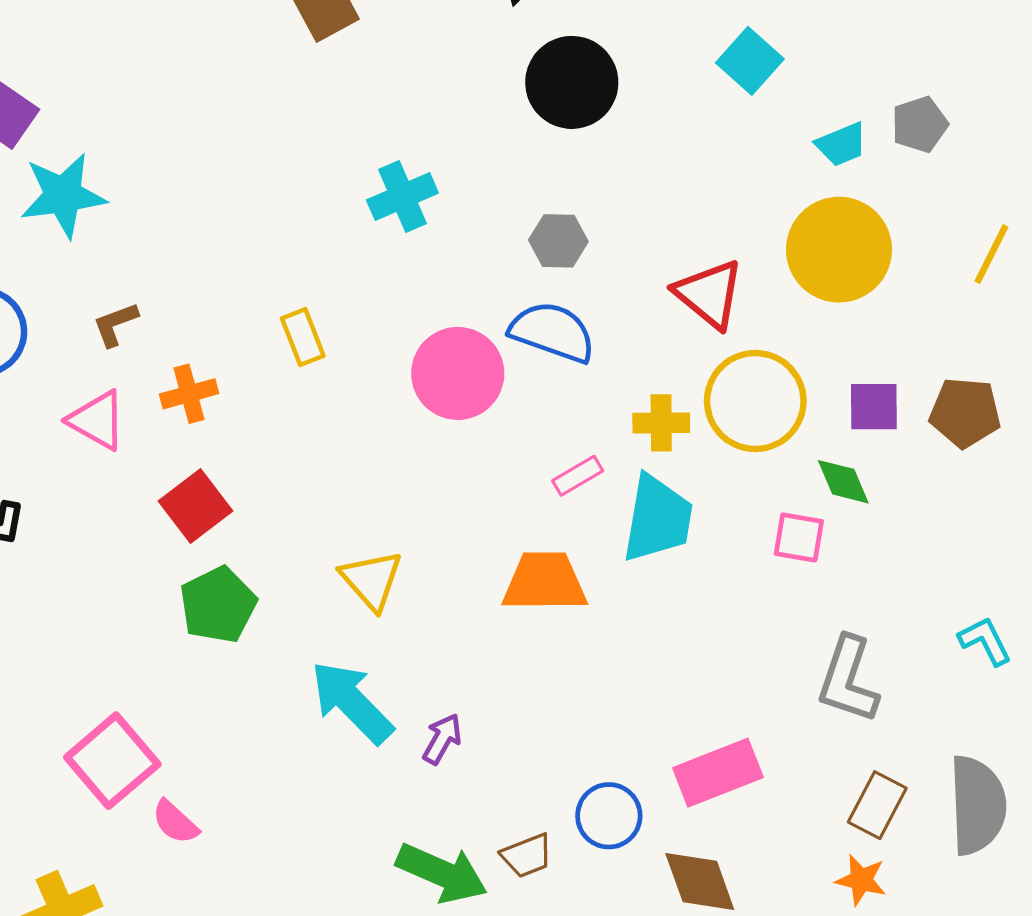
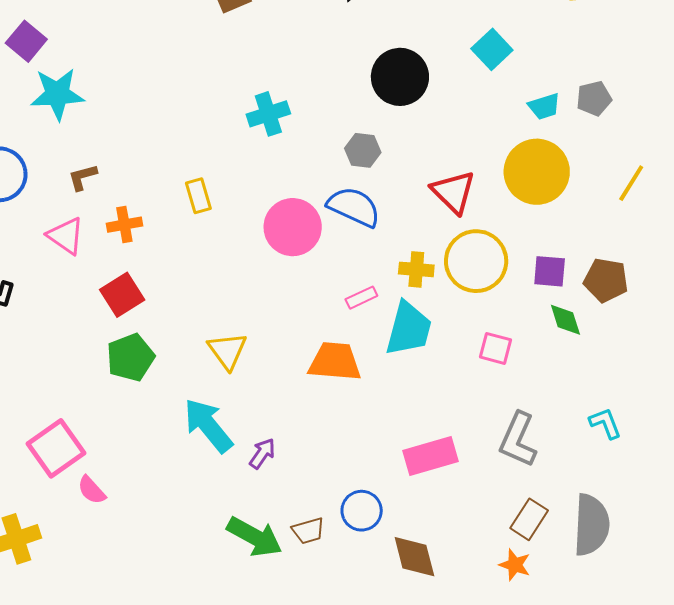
black circle: (572, 82) -> (400, 77), moved
green diamond: (843, 482) -> (565, 320), moved
pink rectangle: (718, 773) -> (431, 456), moved

